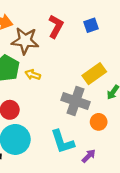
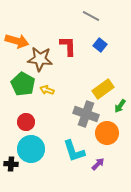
blue square: (91, 25) -> (100, 45), turned -32
red L-shape: (56, 26) -> (68, 46), turned -30
orange circle: (99, 122) -> (107, 133), size x1.5

